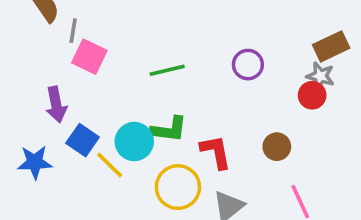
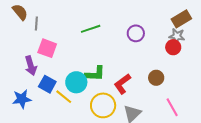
pink square: (89, 57) -> (47, 48), moved
green line: (167, 70) -> (91, 29), moved
red L-shape: (216, 152) -> (122, 84), turned -110

